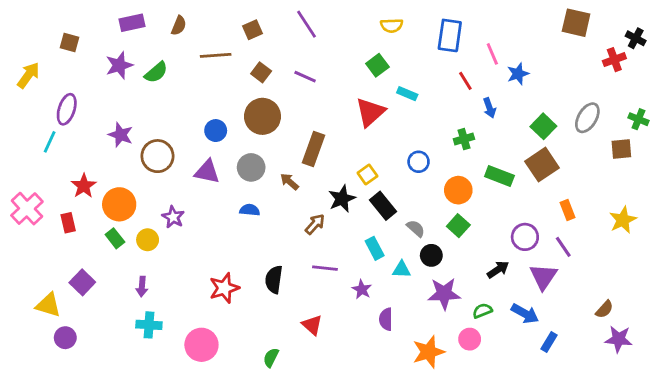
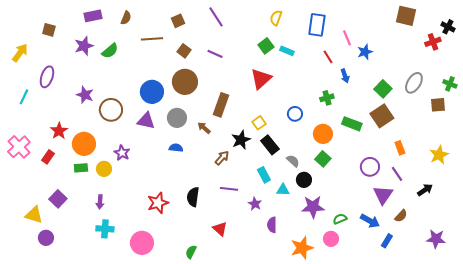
yellow semicircle: (392, 26) -> (276, 18), turned 112
cyan rectangle: (407, 94) -> (287, 51), moved
blue circle: (216, 131) -> (152, 92), size x1.5
cyan line: (50, 142) -> (24, 97), moved
red rectangle: (68, 223) -> (48, 157), turned 48
green rectangle: (115, 238) -> (81, 168), turned -56
black arrow: (498, 270) -> (425, 190), moved
brown semicircle: (604, 309) -> (401, 216), moved

